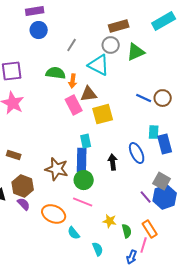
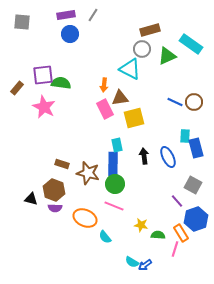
cyan rectangle: (164, 21) -> (191, 44), moved, turned 65
gray line: (72, 45) -> (93, 15), moved
green semicircle: (56, 73) -> (61, 83), moved
brown rectangle: (14, 155) -> (62, 164), moved
black arrow: (113, 162) -> (144, 156), moved
blue hexagon: (165, 197) -> (196, 219), moved
purple semicircle: (24, 204) -> (55, 208), turned 136
green semicircle: (127, 231) -> (158, 235), turned -72
cyan semicircle: (98, 249) -> (132, 262), moved, turned 144
blue arrow: (132, 257) -> (145, 265), moved, turned 32

